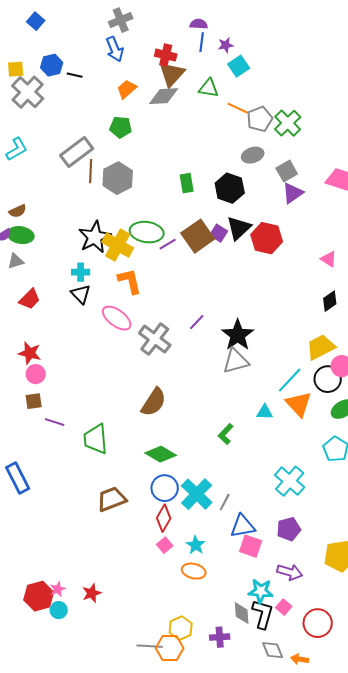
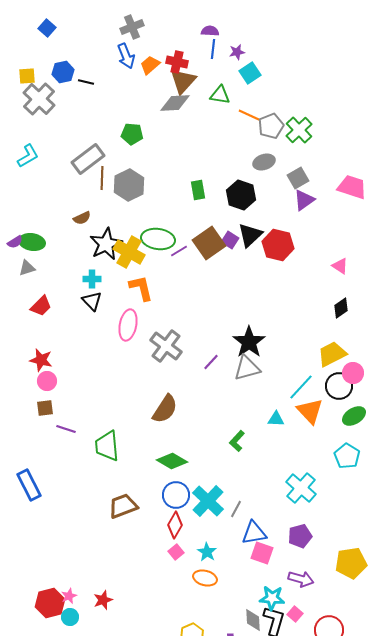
orange trapezoid: (127, 89) -> (150, 65), moved
brown semicircle: (18, 211) -> (82, 218), moved
pink ellipse: (117, 318) -> (128, 325), turned 64
purple line: (197, 322) -> (211, 362), moved

